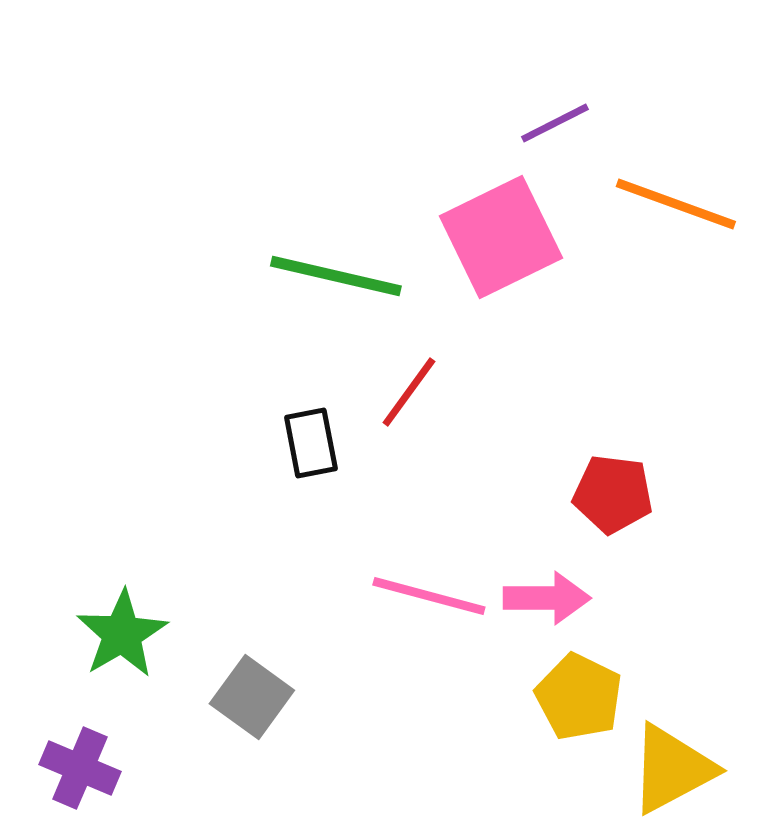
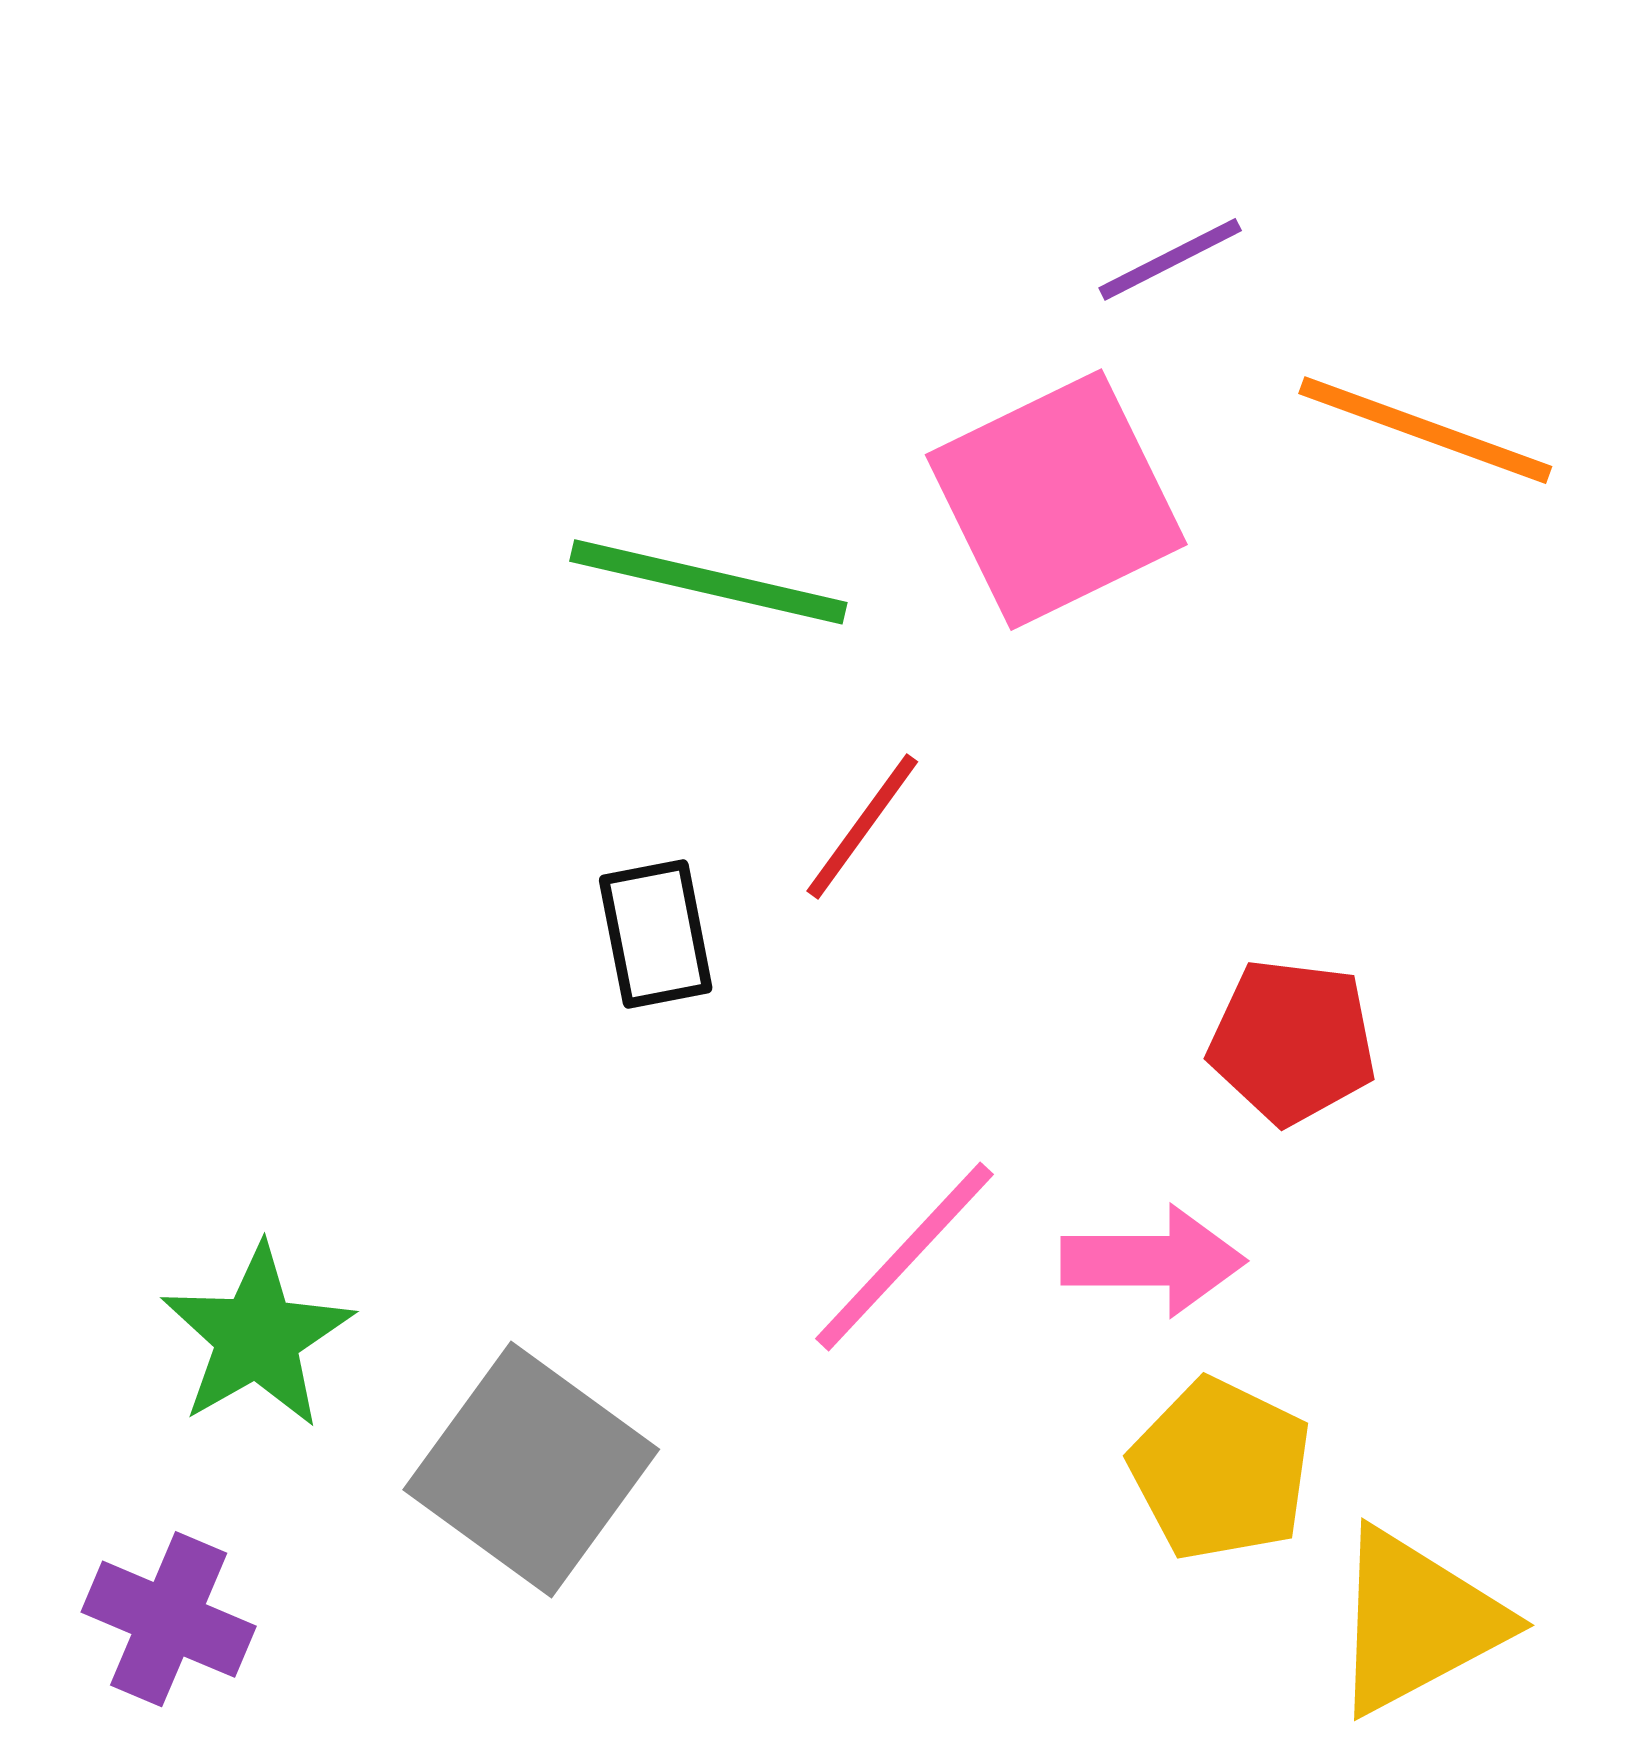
pink line: (429, 596) -> (904, 1257), turned -62
gray square: (252, 697) -> (531, 1469), size x1.4

